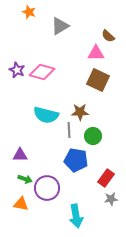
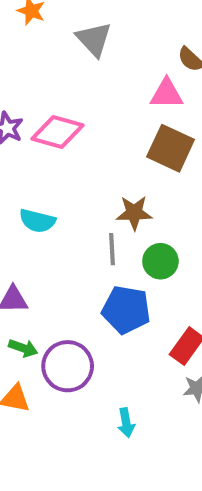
gray triangle: (60, 26) -> (94, 39), turned -42
cyan semicircle: (46, 115) -> (37, 221), moved, size x0.7
cyan arrow: (76, 216) -> (126, 423), size x0.6

